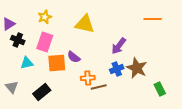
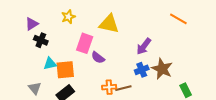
orange line: (153, 19) -> (178, 19), turned 30
pink rectangle: (45, 42) -> (85, 43), moved
orange square: (57, 63) -> (65, 70), moved
orange cross: (88, 78) -> (109, 87), moved

